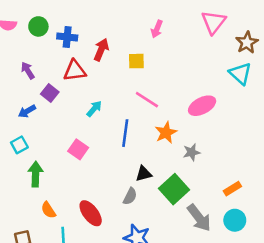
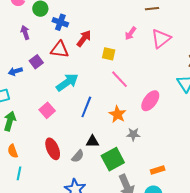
pink triangle: (214, 22) -> (161, 39), moved
purple arrow: (28, 70) -> (25, 32), moved
pink line: (147, 100) -> (119, 79), moved
pink ellipse: (202, 106) -> (150, 101), turned -40
cyan arrow: (94, 109) -> (67, 82), size x1.6
orange star: (166, 133) -> (117, 114), turned -30
red ellipse: (91, 213) -> (53, 149), moved

